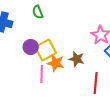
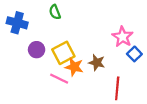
purple circle: (31, 47) -> (37, 50), moved
pink line: (42, 74) -> (59, 79), turned -66

